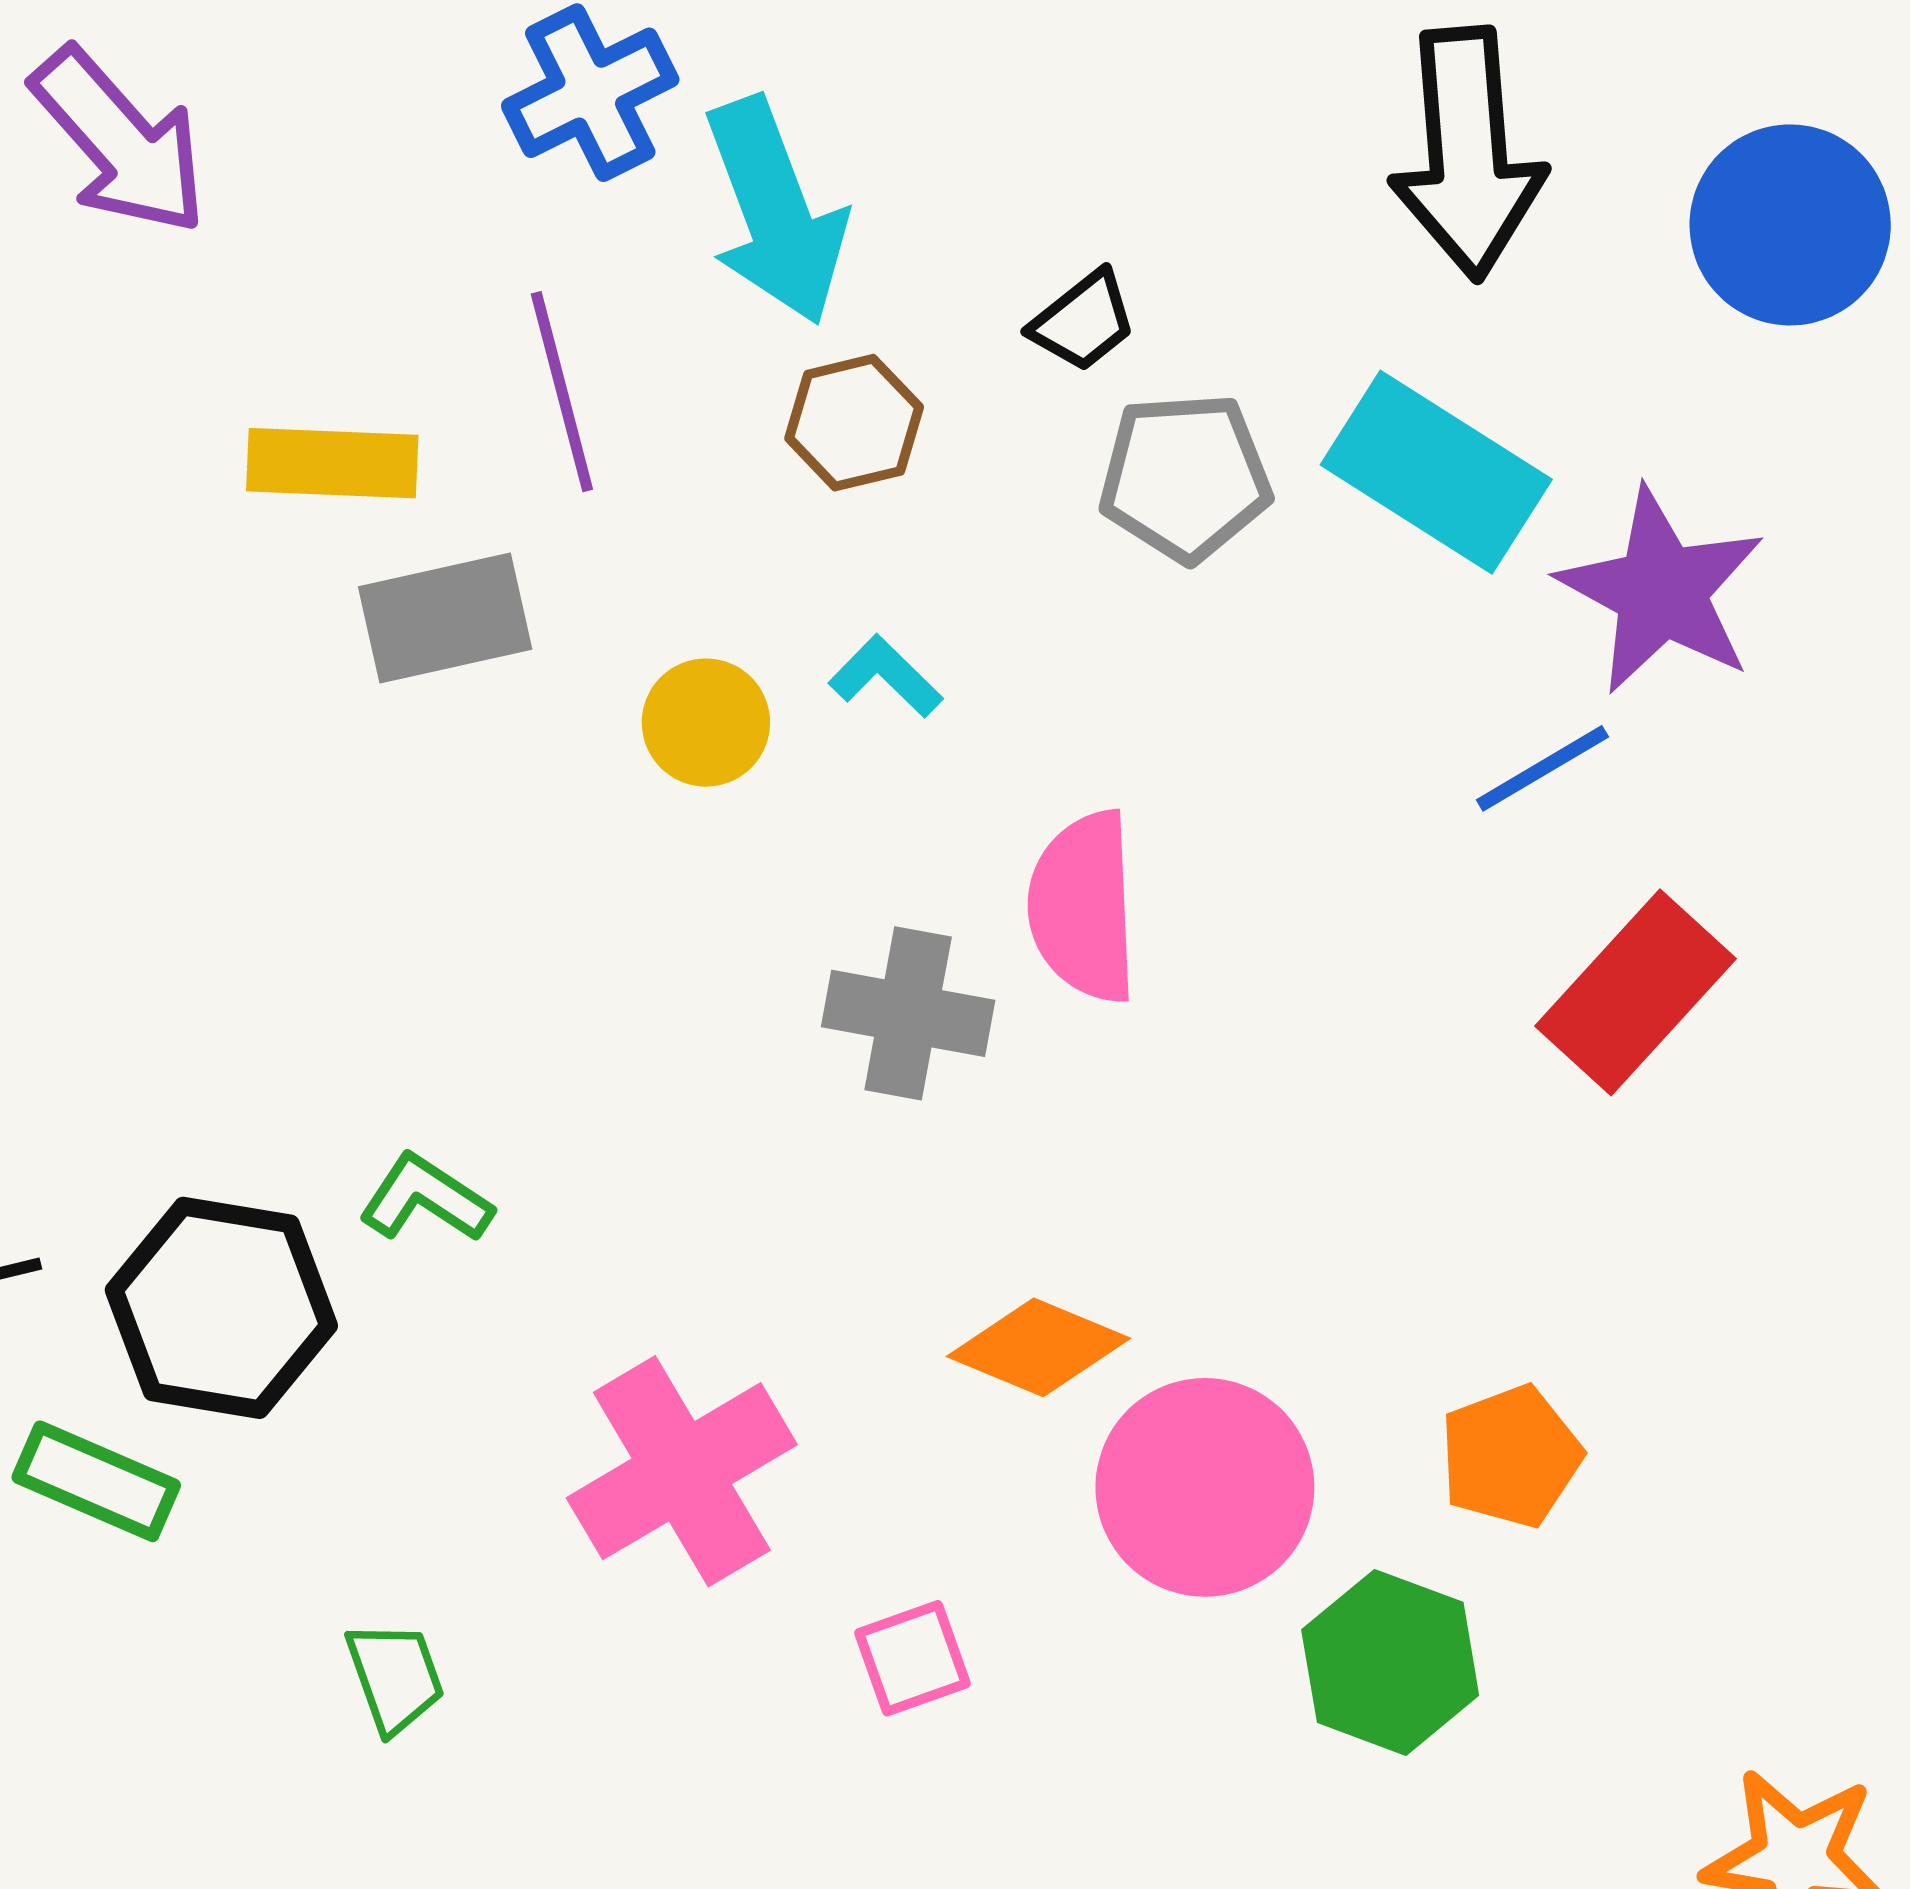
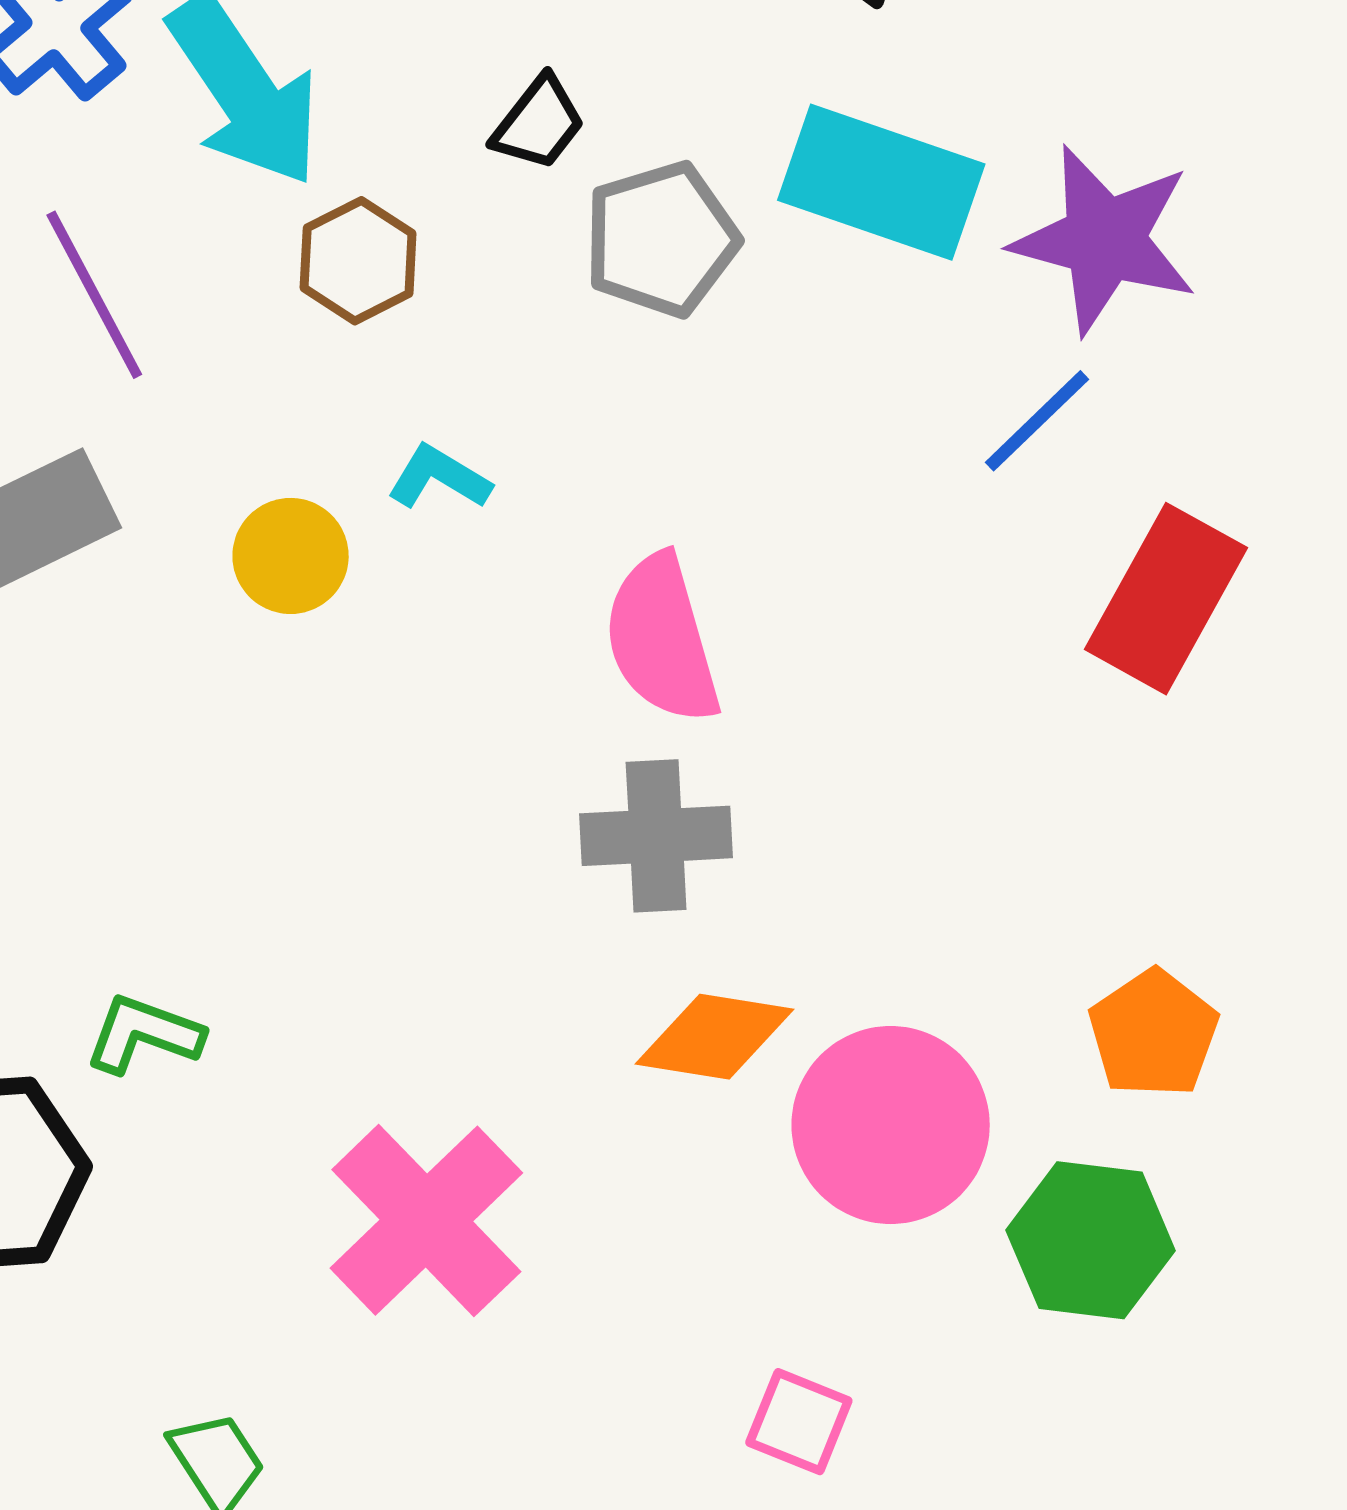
gray cross: (908, 1013) -> (656, 836), moved
pink square: (913, 1658) -> (799, 1422), moved, turned -35

